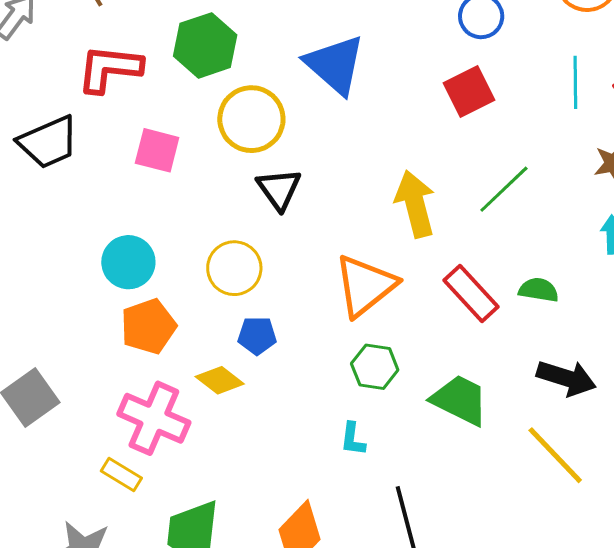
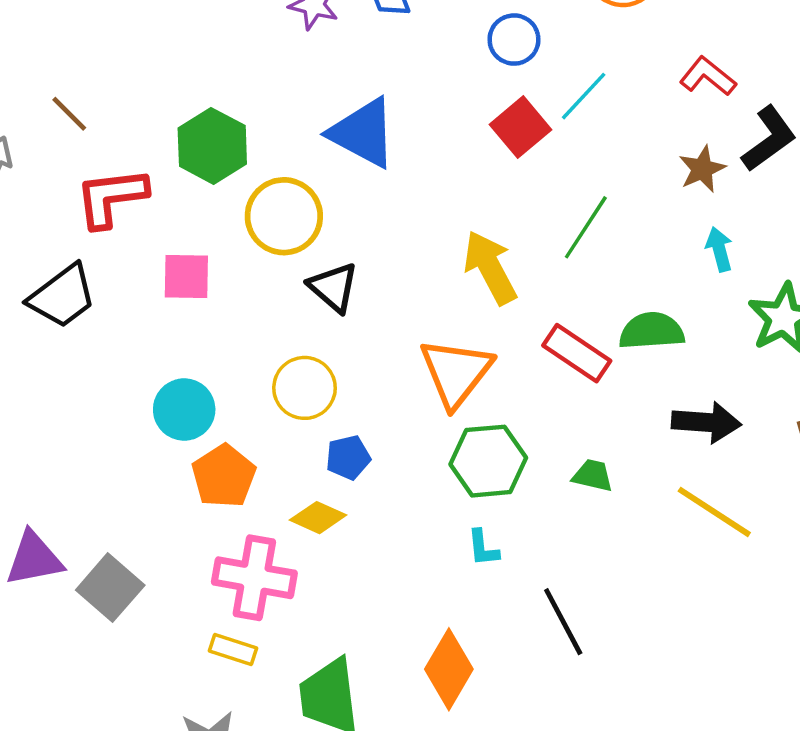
cyan line: (575, 82) -> (584, 96), moved, turned 57
green semicircle: (539, 290) -> (652, 331), size x1.4
green hexagon: (375, 367) -> (488, 461), size x1.4
green trapezoid: (460, 400) -> (593, 475), size x0.6

